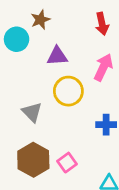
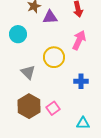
cyan circle: (17, 39) -> (18, 34), moved
purple triangle: (57, 56) -> (50, 17), moved

